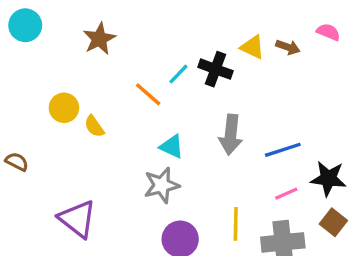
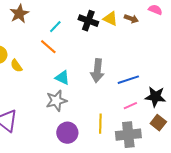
black cross: (216, 69) -> (88, 21), moved
cyan line: (178, 74) -> (55, 27), moved

